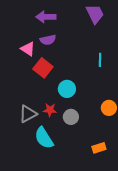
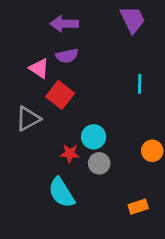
cyan circle: (67, 89) -> (94, 137), moved
gray triangle: (28, 114) -> (28, 119), moved

